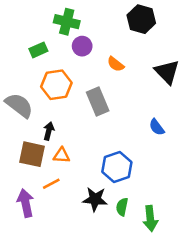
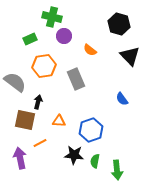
black hexagon: (141, 19) -> (119, 24), moved
orange triangle: (62, 155) -> (59, 121), moved

